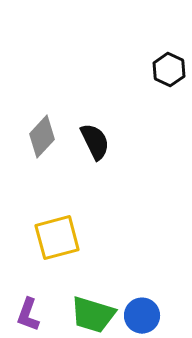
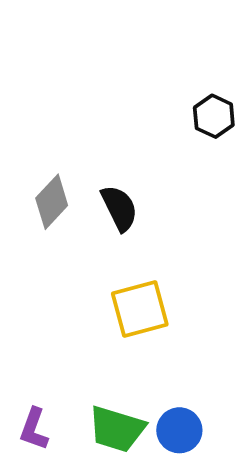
yellow square: (57, 238) -> (140, 309), moved

